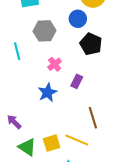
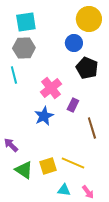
gray hexagon: (44, 31) -> (24, 48), moved
pink cross: (55, 64) -> (51, 88), size x1.5
brown line: (93, 118) -> (92, 128), moved

